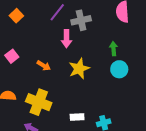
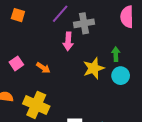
orange square: (16, 16) -> (18, 15), turned -32
pink square: (12, 56) -> (16, 63), moved
yellow star: (79, 69) -> (94, 68), moved

